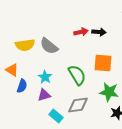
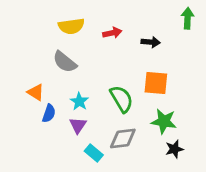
red arrow: (81, 32) -> (112, 33), moved
yellow semicircle: (25, 45) -> (71, 26), moved
gray semicircle: (49, 46) -> (65, 62), moved
purple triangle: (44, 95) -> (78, 125), turned -40

